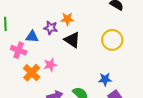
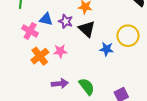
purple star: (51, 28) -> (66, 21), moved
blue star: (105, 79) -> (107, 49), moved

